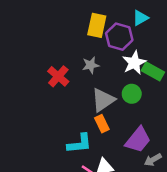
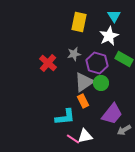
cyan triangle: (140, 18) -> (114, 16), turned -32
purple hexagon: (119, 37) -> (97, 63), moved
white star: (134, 63) -> (109, 36), moved
green circle: (132, 94) -> (101, 83), moved

